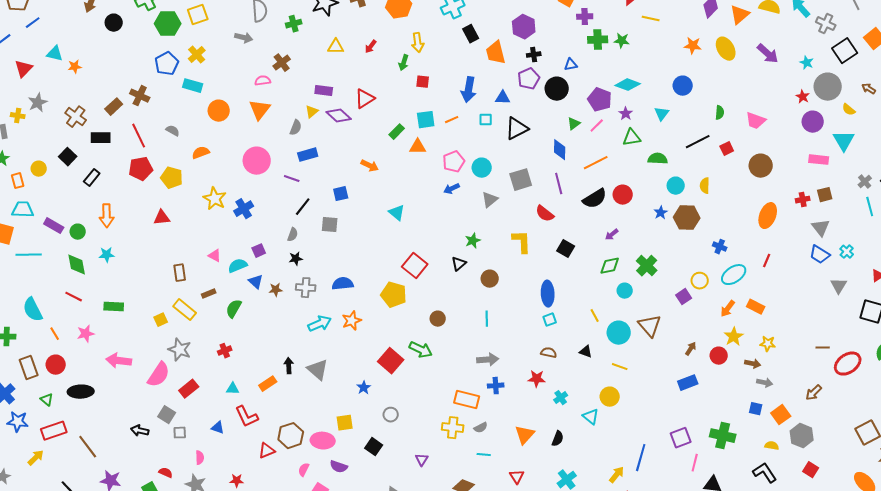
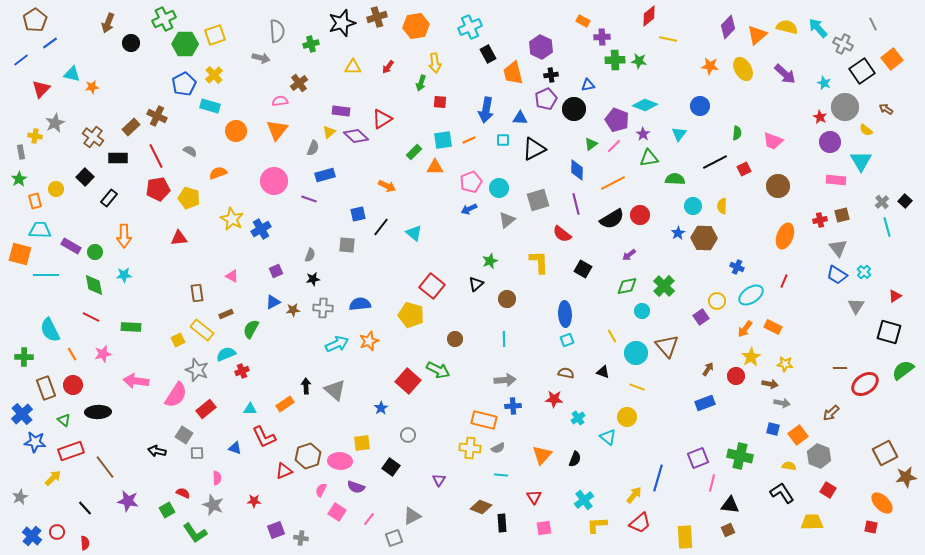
black line: (303, 207) -> (381, 227), moved
cyan semicircle: (238, 266) -> (226, 354), moved
blue triangle: (256, 282) -> (273, 302), turned 49

